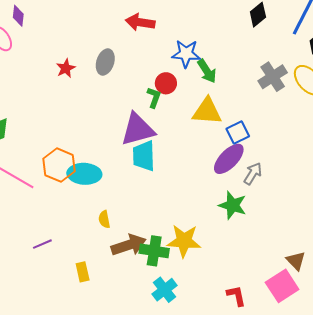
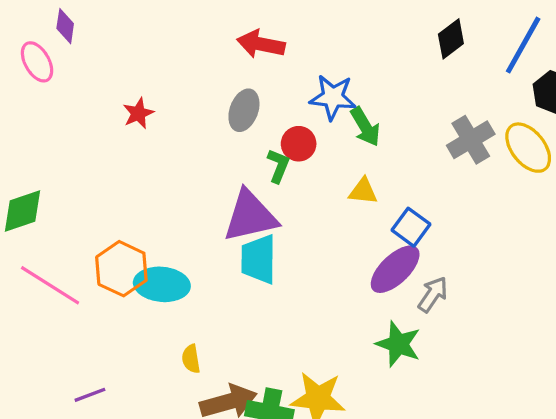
gray ellipse: (105, 62) -> (244, 110), moved
yellow triangle: (207, 111) -> (363, 191), size x0.6
blue square: (238, 132) -> (411, 227), turned -30

